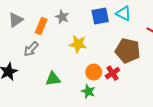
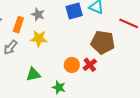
yellow star: (78, 44) -> (39, 39), moved
green star: (88, 91) -> (59, 87), moved

